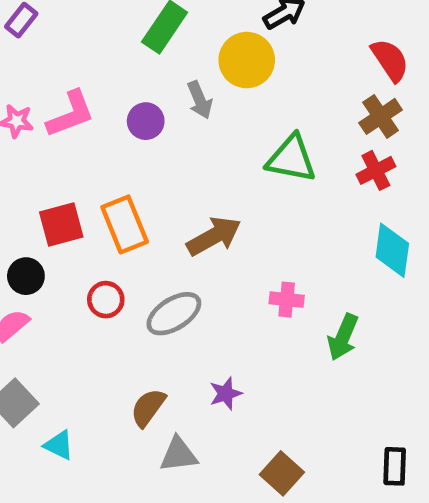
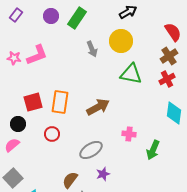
yellow circle: (247, 60) -> (121, 41), moved
purple circle: (146, 121) -> (51, 16), moved
orange rectangle: (125, 224) -> (60, 102), turned 30
gray ellipse: (174, 314) -> (91, 150), moved

